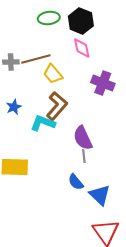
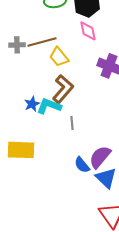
blue star: (14, 107) -> (32, 104), moved
purple semicircle: (83, 138) -> (100, 157), moved, turned 65
gray line: (84, 156) -> (72, 123), moved

